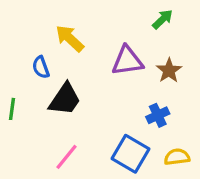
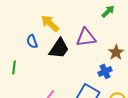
brown star: (169, 70) -> (116, 52), moved
black trapezoid: (65, 99) -> (59, 48), moved

